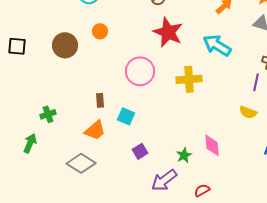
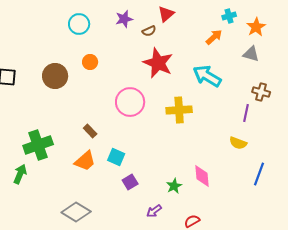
brown rectangle: (100, 100) -> (90, 131), turned -40
green cross: (48, 114) -> (38, 145), size x1.8
cyan square: (126, 116) -> (116, 157), moved
gray diamond: (81, 163) -> (76, 212), moved
purple arrow: (164, 180) -> (154, 211), size x0.6

